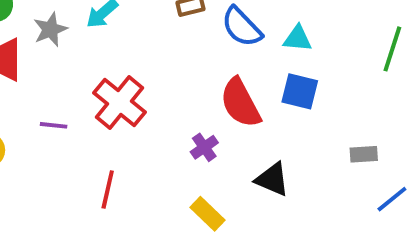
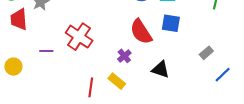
gray rectangle: (364, 154) -> (206, 53), turned -32
red line: (108, 189) -> (91, 87), moved
yellow rectangle: (208, 214) -> (117, 81), moved

